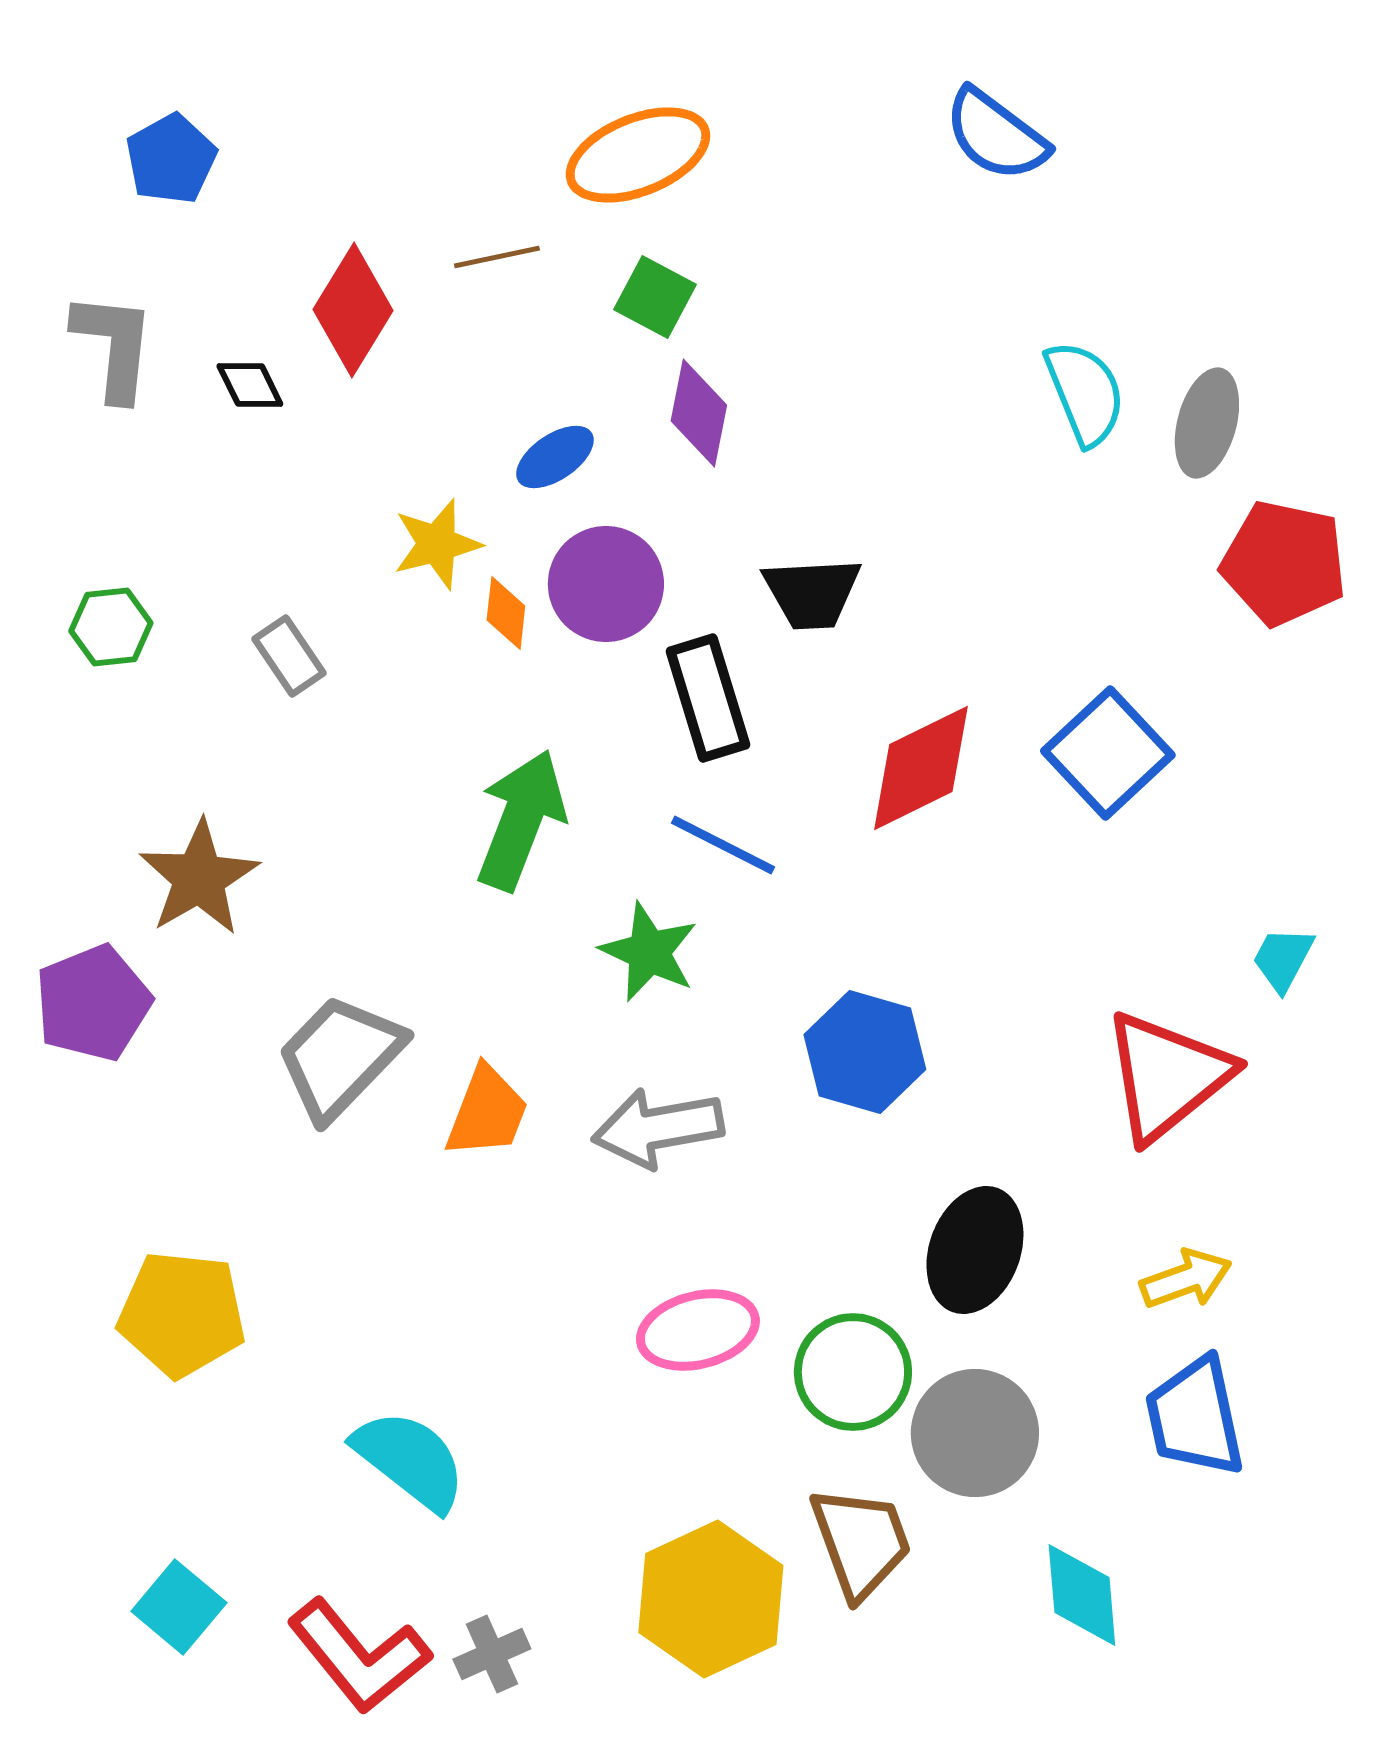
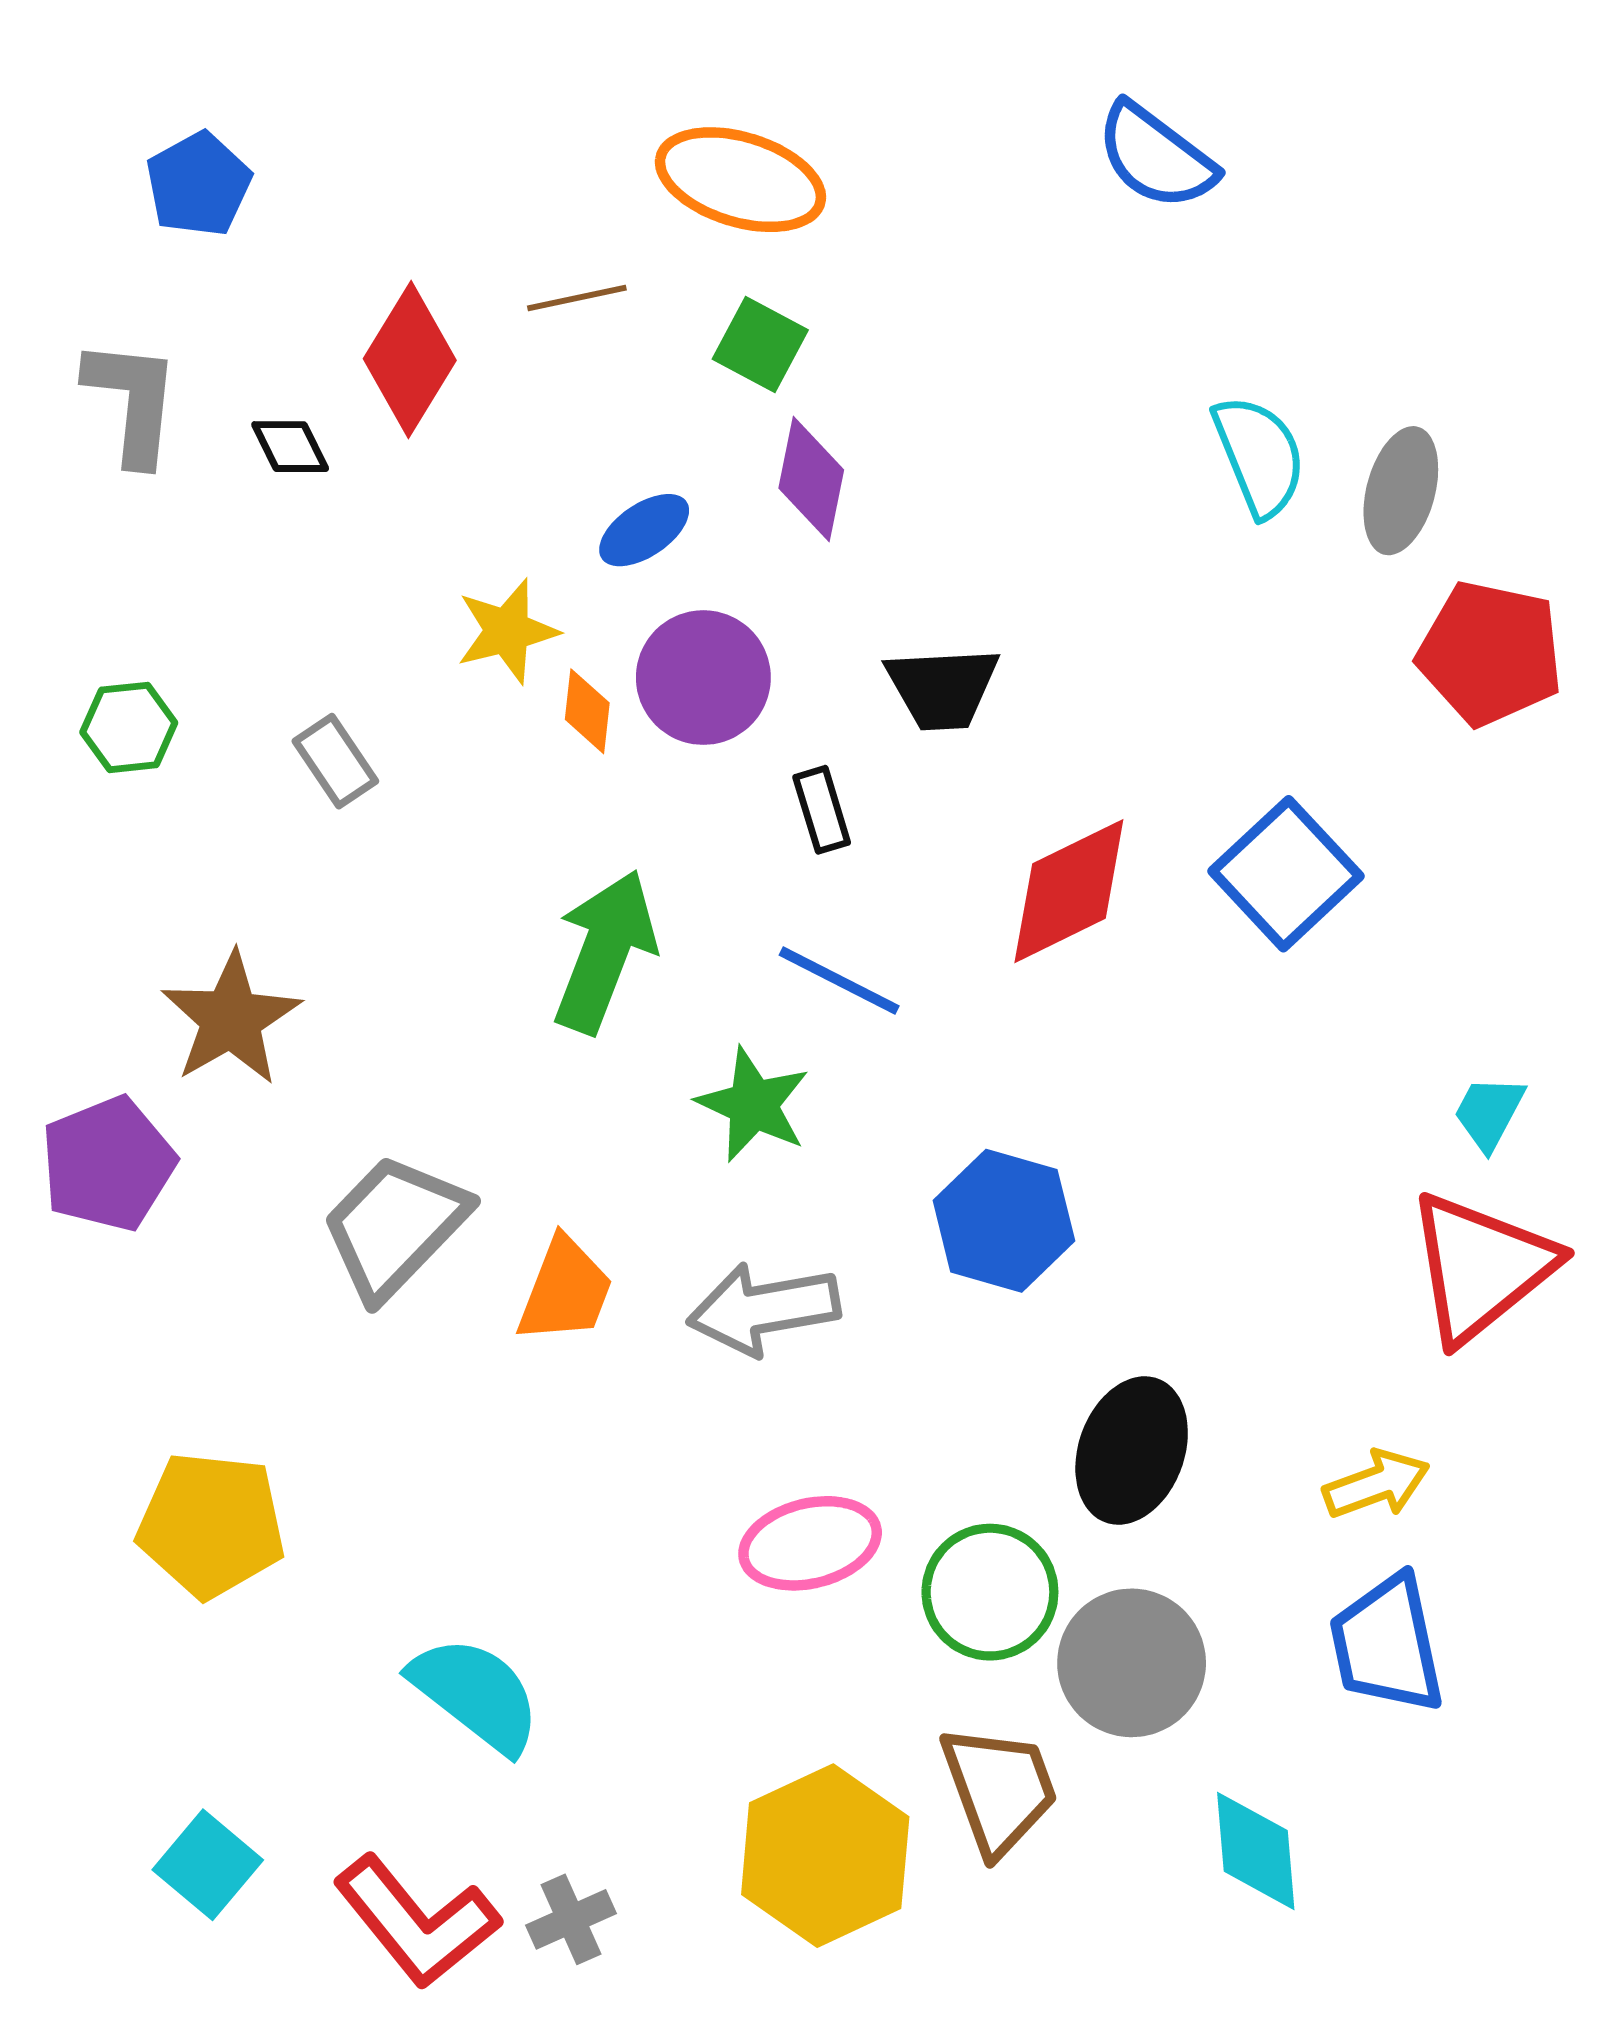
orange ellipse: (638, 155) -> (740, 180), turned 39
black rectangle: (708, 698) -> (822, 810), size x0.6
red triangle: (1167, 1076) -> (1481, 1267), moved

